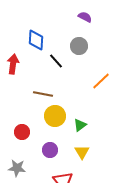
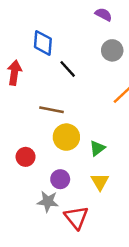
gray circle: (79, 46) -> (112, 50), moved
gray star: (17, 168) -> (48, 201), moved

